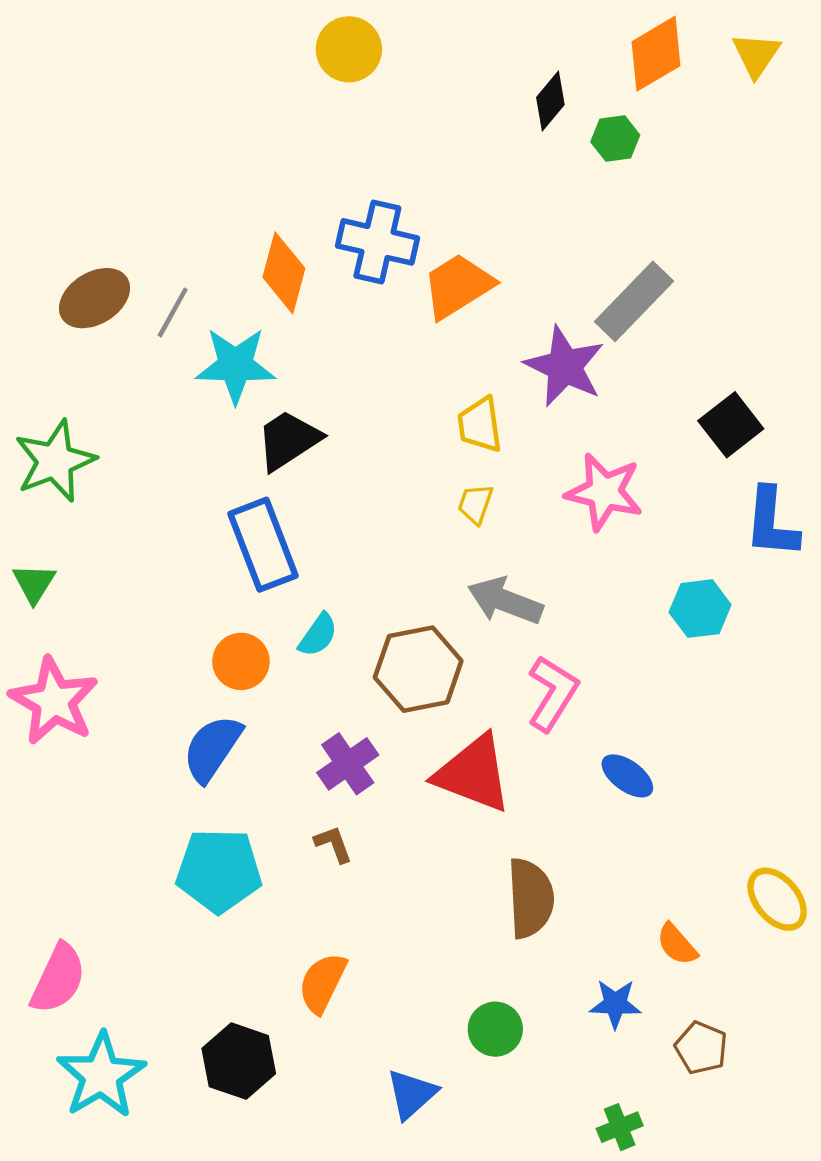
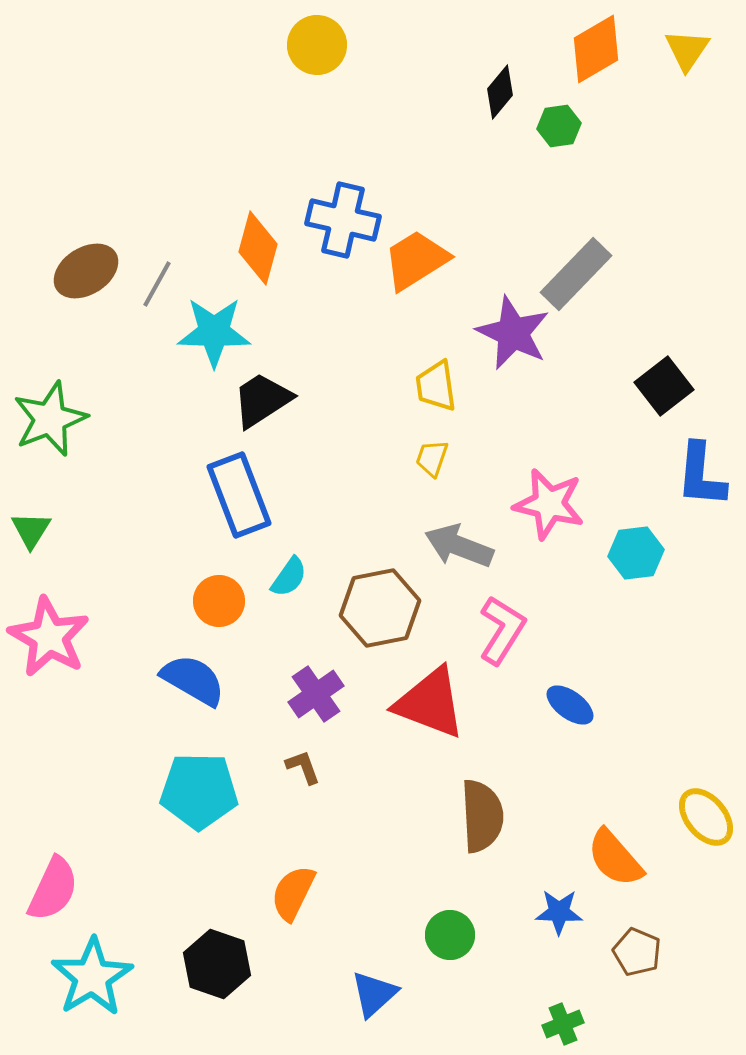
pink star: (604, 492) -> (549, 504), moved
blue semicircle: (212, 748) -> (193, 680), turned 86
orange semicircle: (677, 944) -> (615, 858), size x1.5

